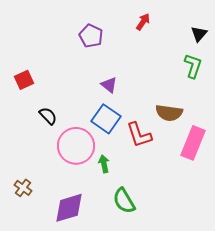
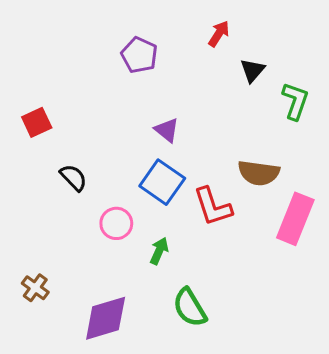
black triangle: (199, 34) -> (252, 70), moved
pink circle: (76, 146) -> (116, 223), size x0.6
green arrow: (104, 164) -> (159, 251), turned 36

